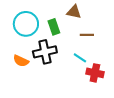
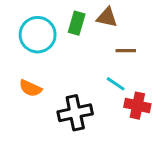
green rectangle: (54, 27) -> (77, 23), moved, turned 35
black cross: (45, 52) -> (75, 113), moved

